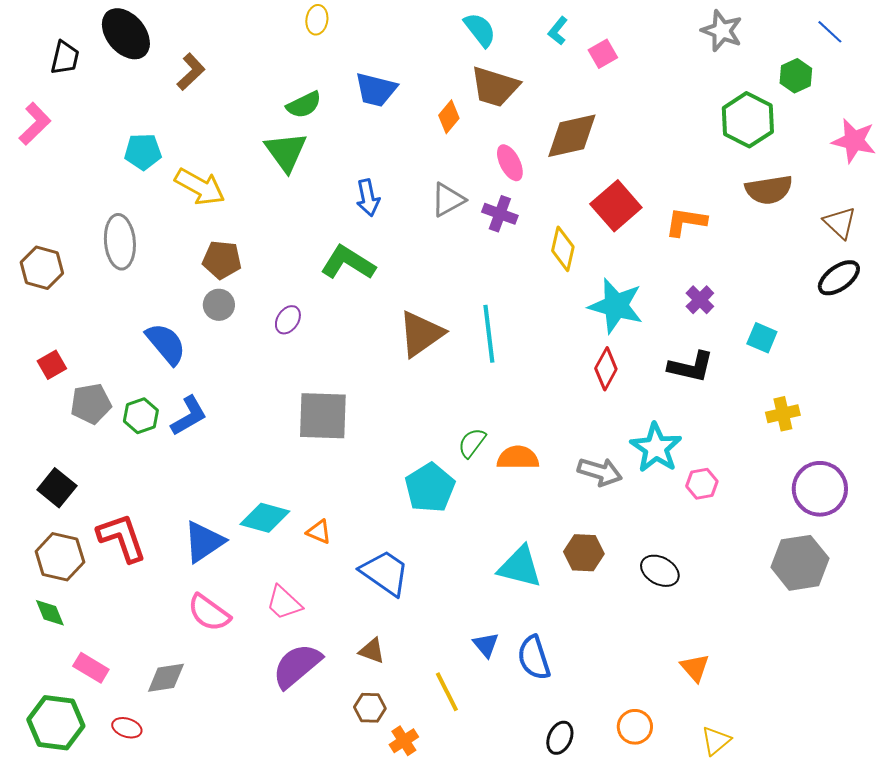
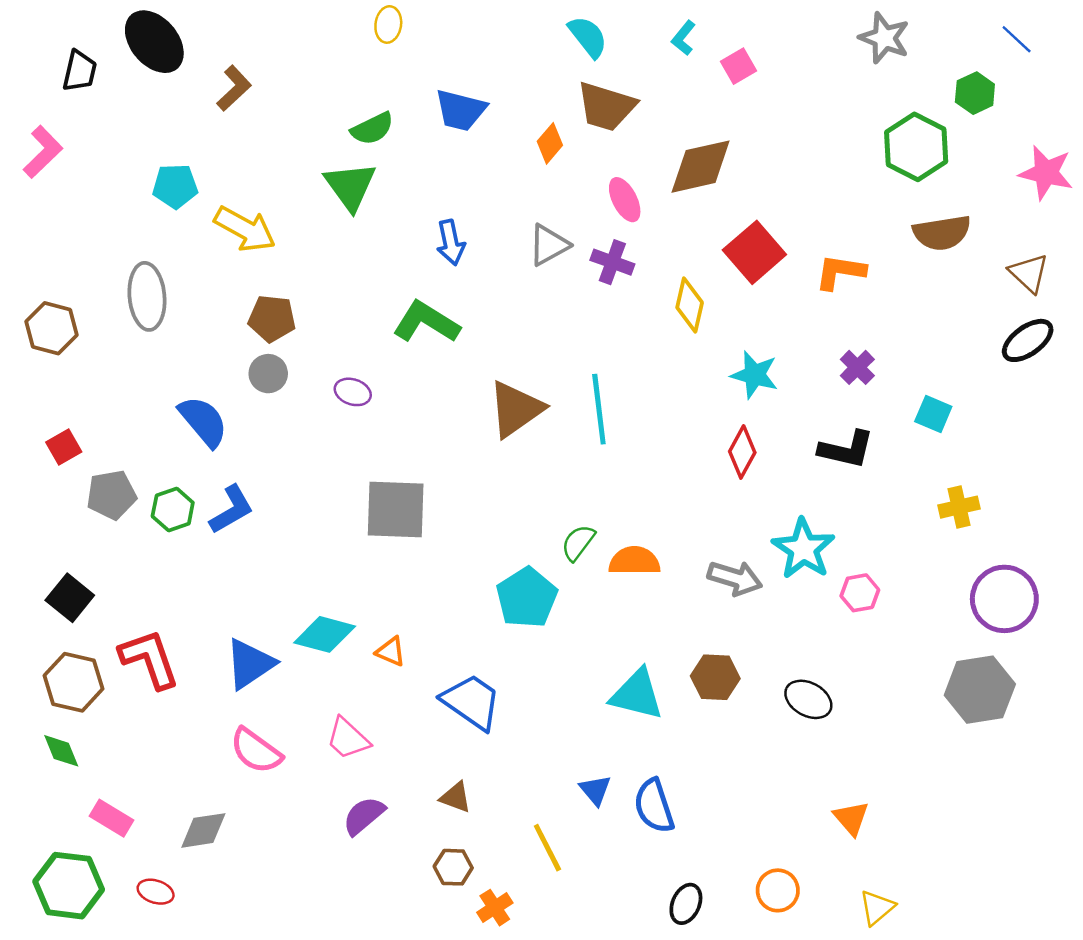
cyan star: (616, 306) -> (754, 375), size x0.7
purple ellipse: (288, 320) -> (353, 392), turned 76
purple semicircle: (297, 666) -> (364, 816), size x0.7

